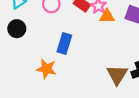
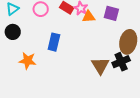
orange star: (46, 69) -> (28, 61), moved

